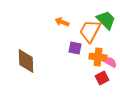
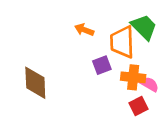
orange trapezoid: (90, 31) -> (122, 42), turned -30
purple square: (75, 48) -> (102, 65), turned -32

